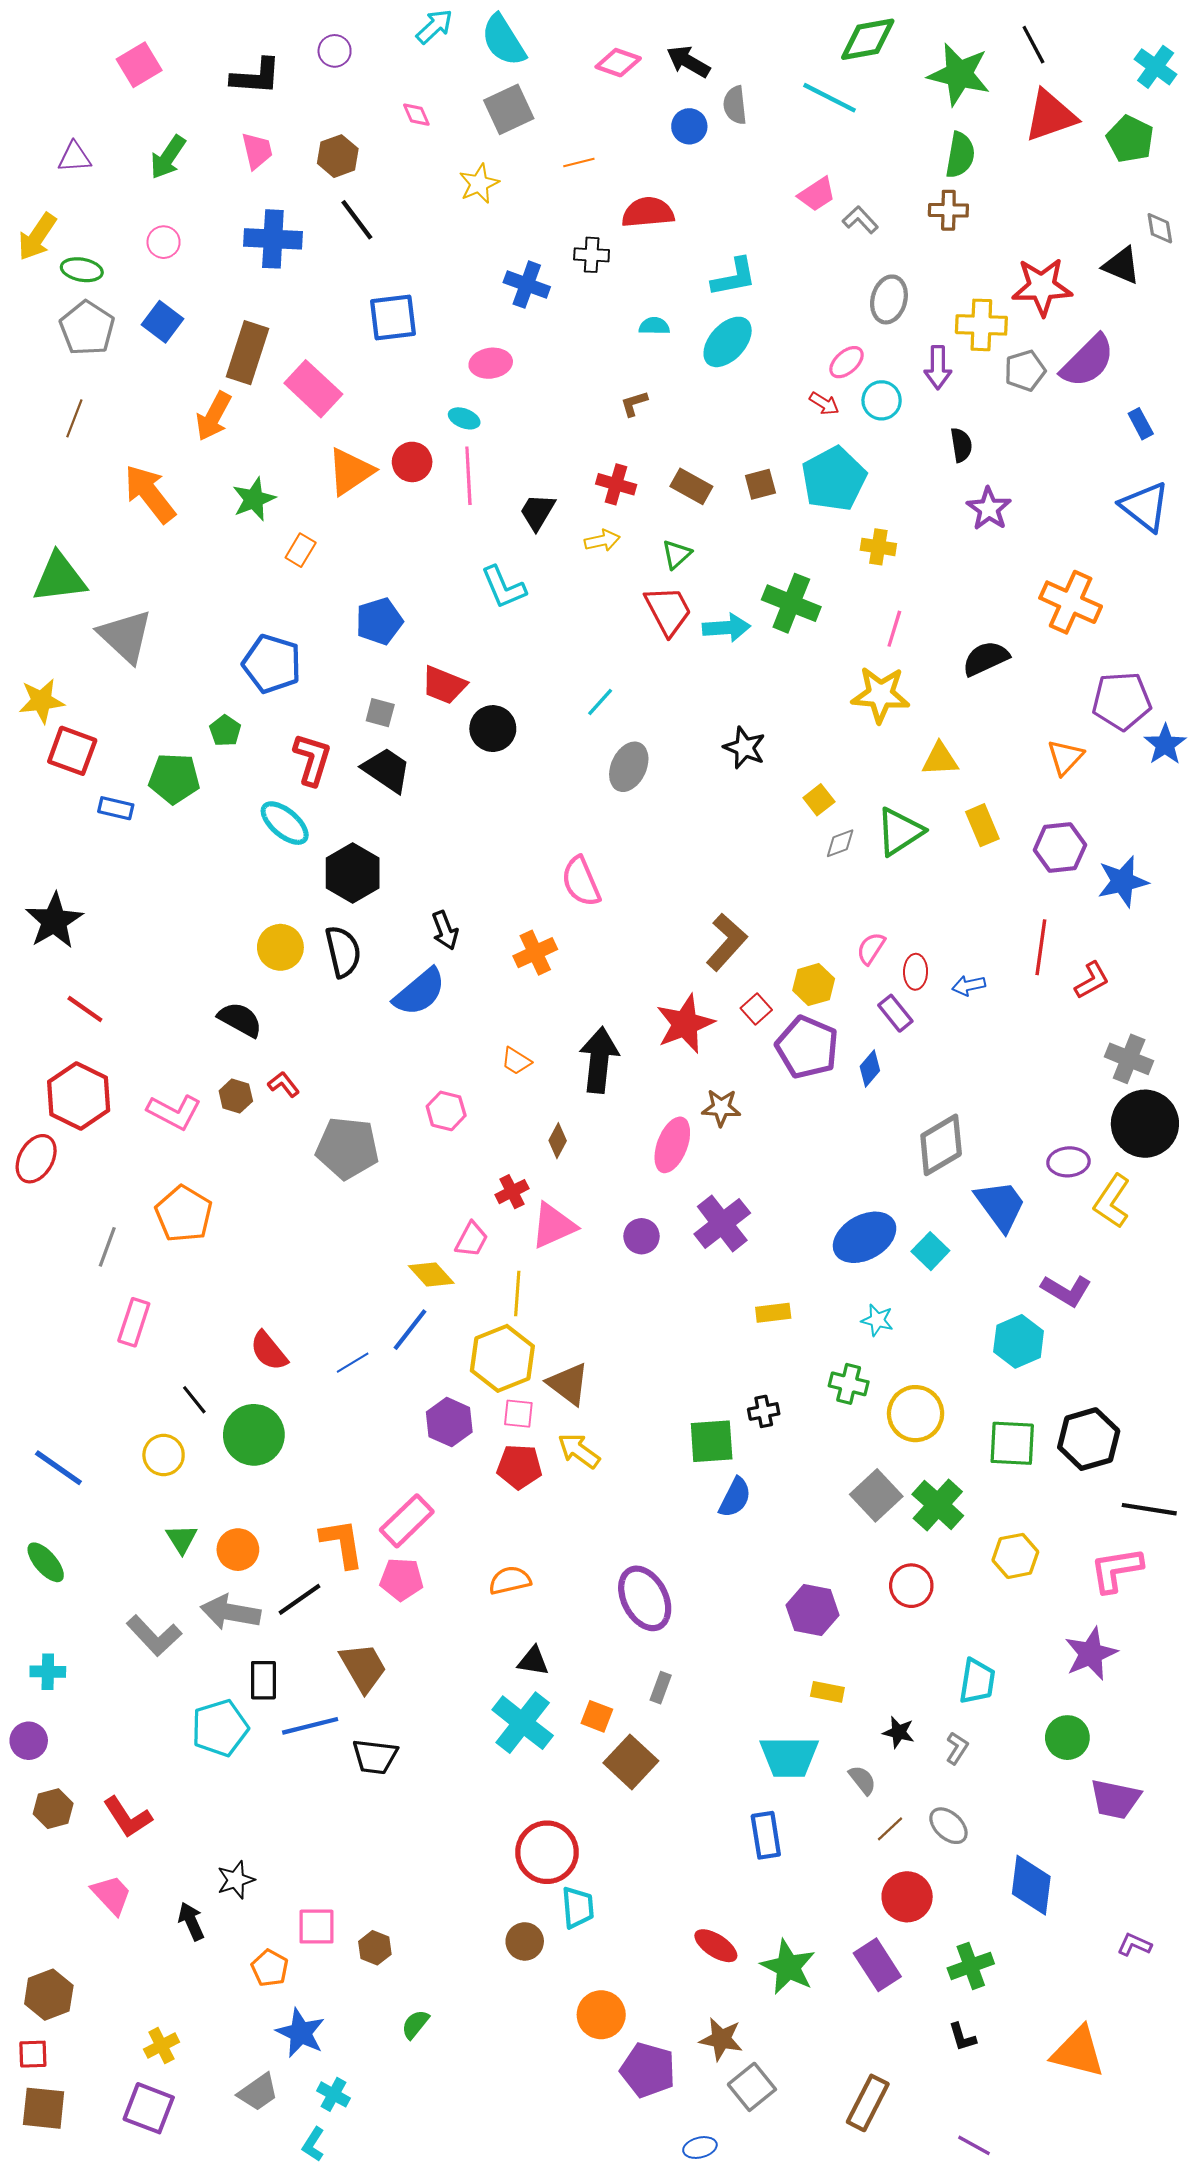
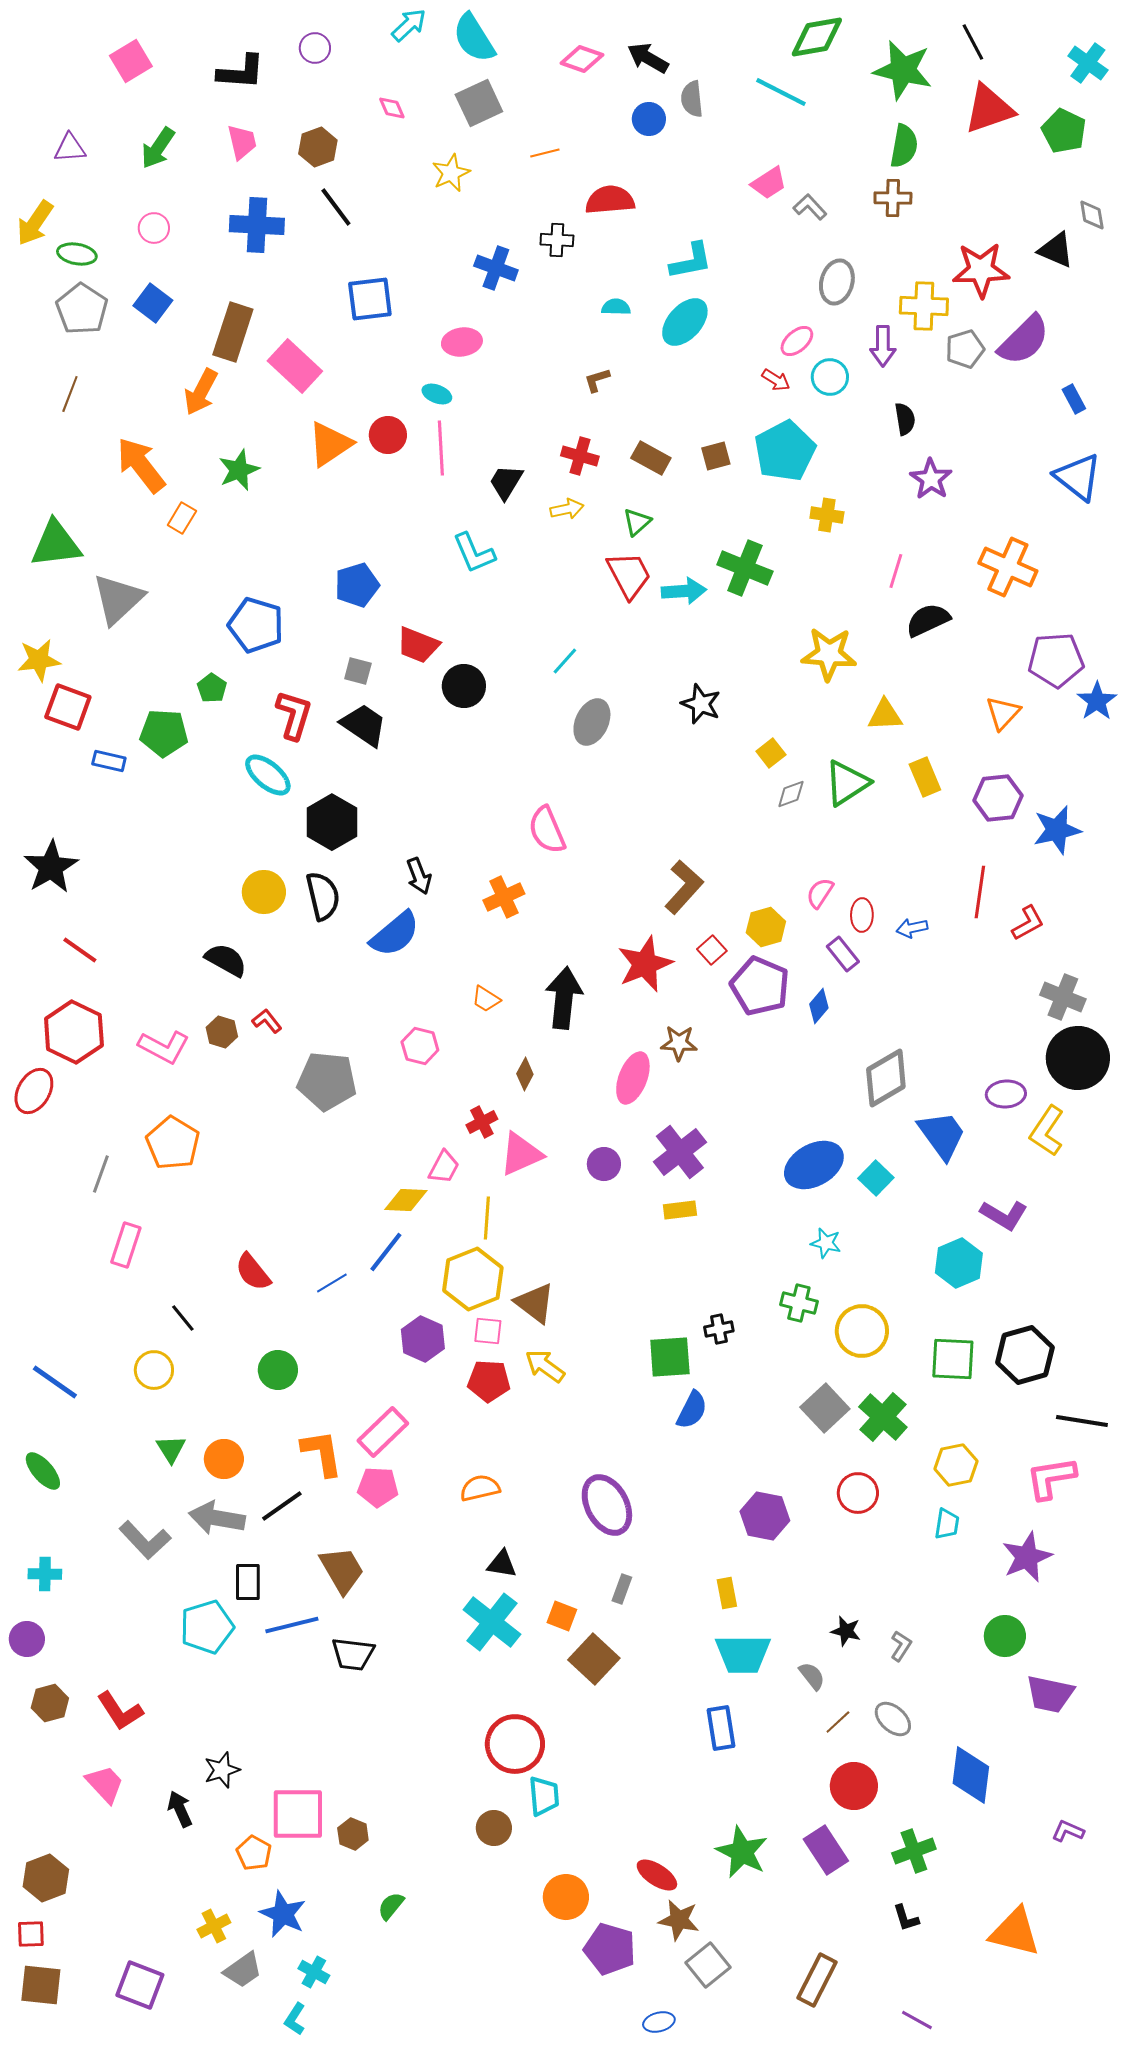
orange rectangle: (301, 550) -> (182, 518), moved
pink line: (894, 629) -> (896, 571), moved
gray triangle: (125, 636) -> (118, 599), turned 34
yellow diamond: (431, 1274) -> (406, 1200), turned -45
yellow rectangle: (773, 1313) -> (680, 1210), moved
green circle: (254, 1435) -> (278, 1370), moved, size x0.7
cyan trapezoid: (977, 1681) -> (947, 1524), moved, size x0.7
yellow rectangle: (827, 1692) -> (727, 1593), moved, turned 68
pink square: (317, 1927) -> (298, 1814), size x1.5
red ellipse: (716, 1946) -> (657, 1875), moved
yellow cross: (161, 2046) -> (214, 1926), moved

